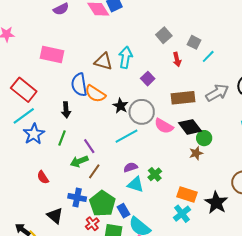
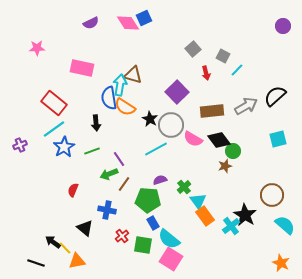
cyan arrow: (126, 57) -> (120, 85), moved
purple square: (148, 79) -> (177, 92), size x1.6
green line: (62, 138) -> (92, 151), turned 49
red semicircle: (43, 177) -> (73, 190), turned 56
cyan triangle: (136, 184) -> (198, 201), moved, turned 36
orange rectangle: (187, 195) -> (205, 216), moved, turned 36
green pentagon: (102, 204) -> (148, 200), moved, turned -30
cyan cross: (182, 214) -> (231, 226), moved

